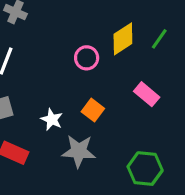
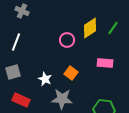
pink rectangle: (147, 94) -> (105, 63), turned -35

